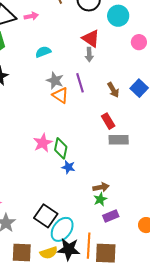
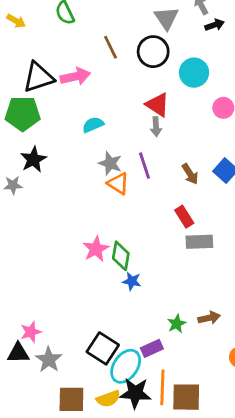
pink arrow: (31, 16) -> (75, 76), size x1.5
brown arrow: (101, 187) -> (209, 318), moved
purple rectangle: (111, 216) -> (152, 348), moved

